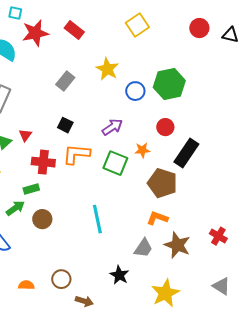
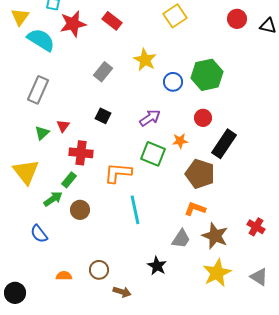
orange L-shape: (76, 154) -> (118, 173), moved
green rectangle: (31, 189) -> (69, 180), turned -35
yellow star: (165, 293) -> (217, 273), moved

